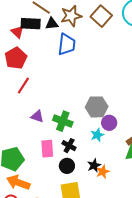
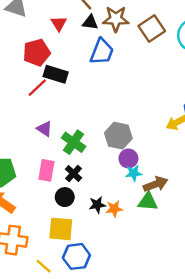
black rectangle: (31, 24) -> (56, 74), moved
red triangle: (17, 32) -> (59, 24), moved
cyan star: (97, 135) -> (134, 173), moved
orange star: (103, 172) -> (114, 209), moved

